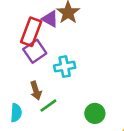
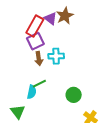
brown arrow: (36, 91) -> (39, 59), moved
cyan semicircle: (16, 113) -> (32, 92), moved

